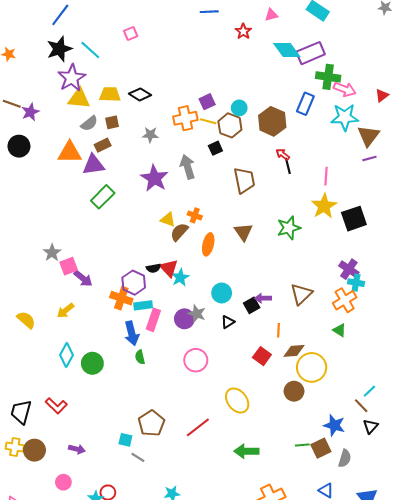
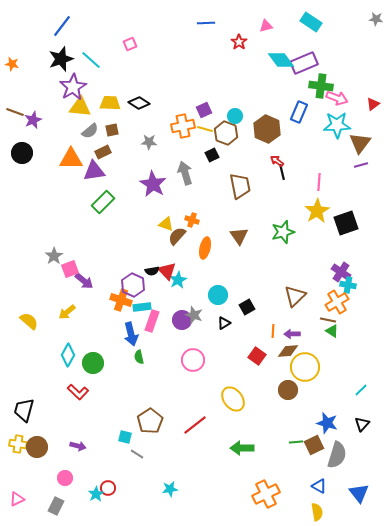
purple arrow: (263, 298) -> (292, 334), moved
red L-shape: (56, 406) -> (78, 392), moved
brown line: (361, 406) -> (328, 320), moved, turned -35
gray semicircle: (345, 458) -> (337, 455), size x1.5

